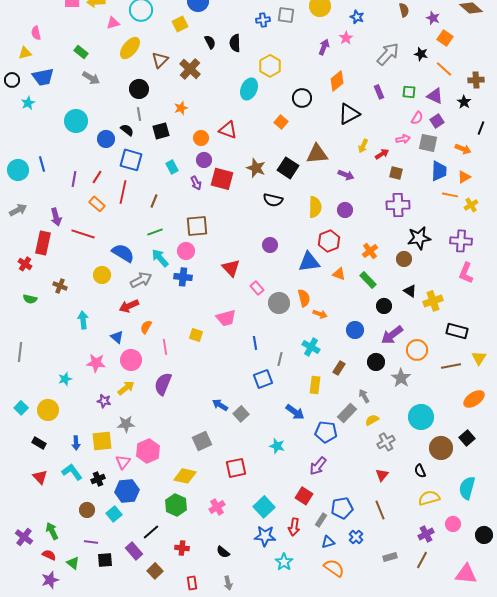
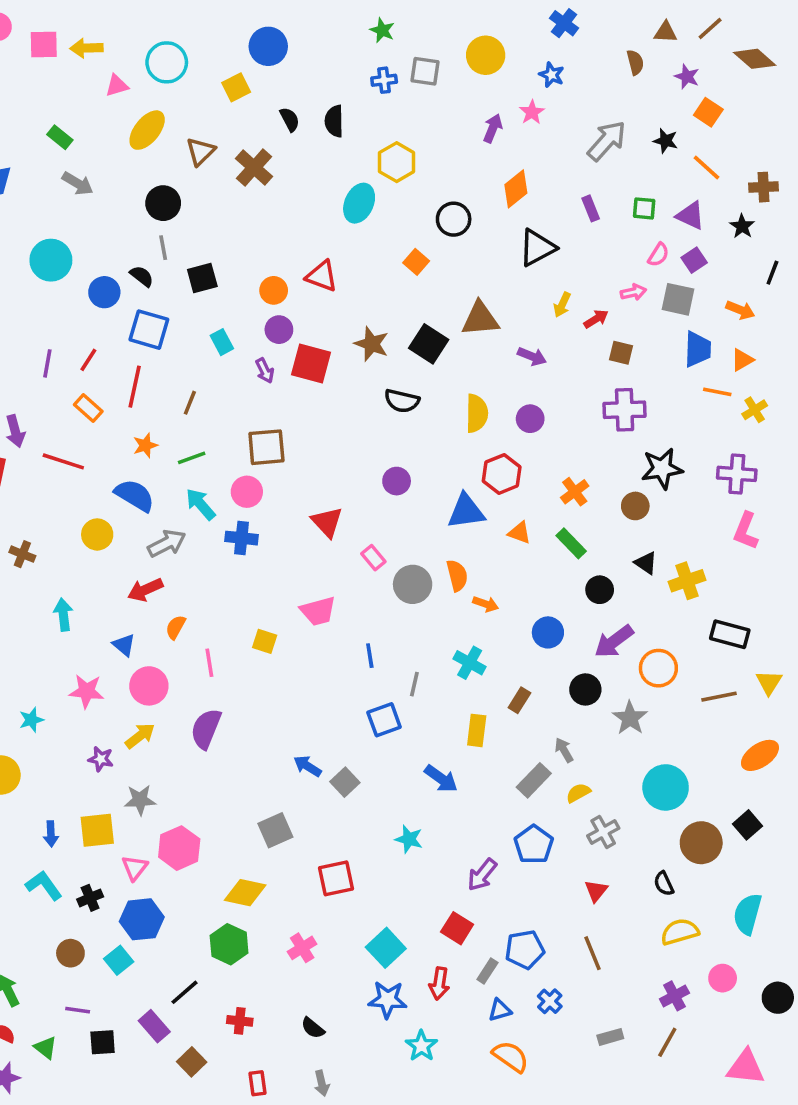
orange star: (181, 108) -> (145, 445), moved
blue pentagon: (326, 432) -> (534, 844), moved, turned 30

